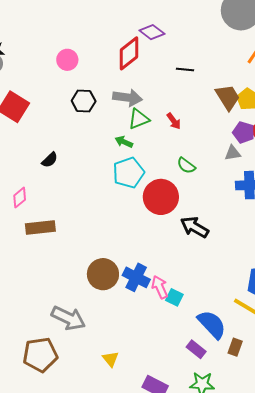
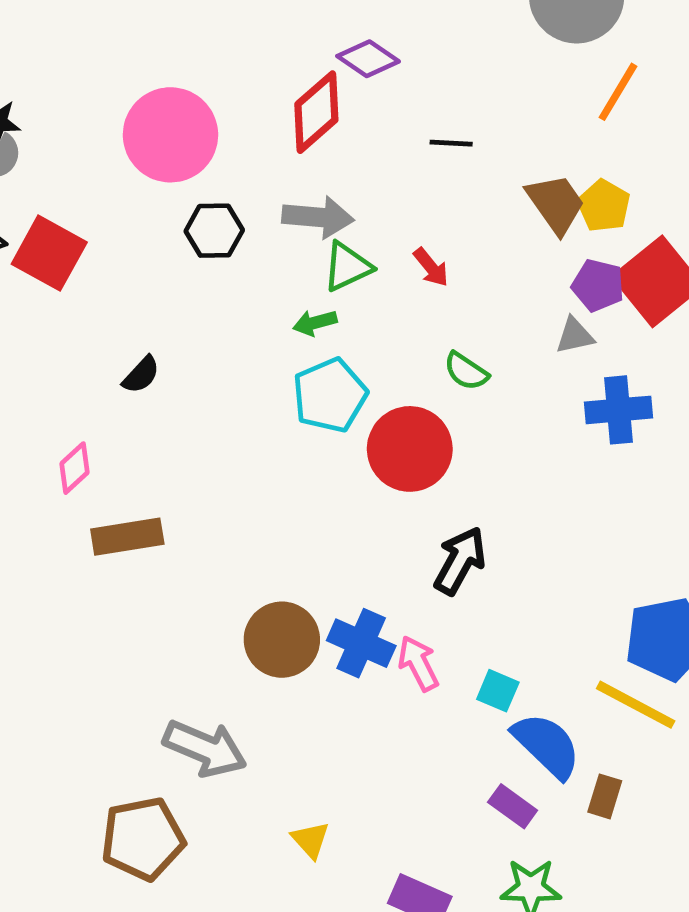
pink circle: (67, 60) -> (170, 135), size x1.8
green arrow: (124, 142) -> (315, 323), turned -36
black arrow: (195, 227) -> (460, 561), moved, turned 92
cyan square: (174, 297) -> (498, 691), moved

